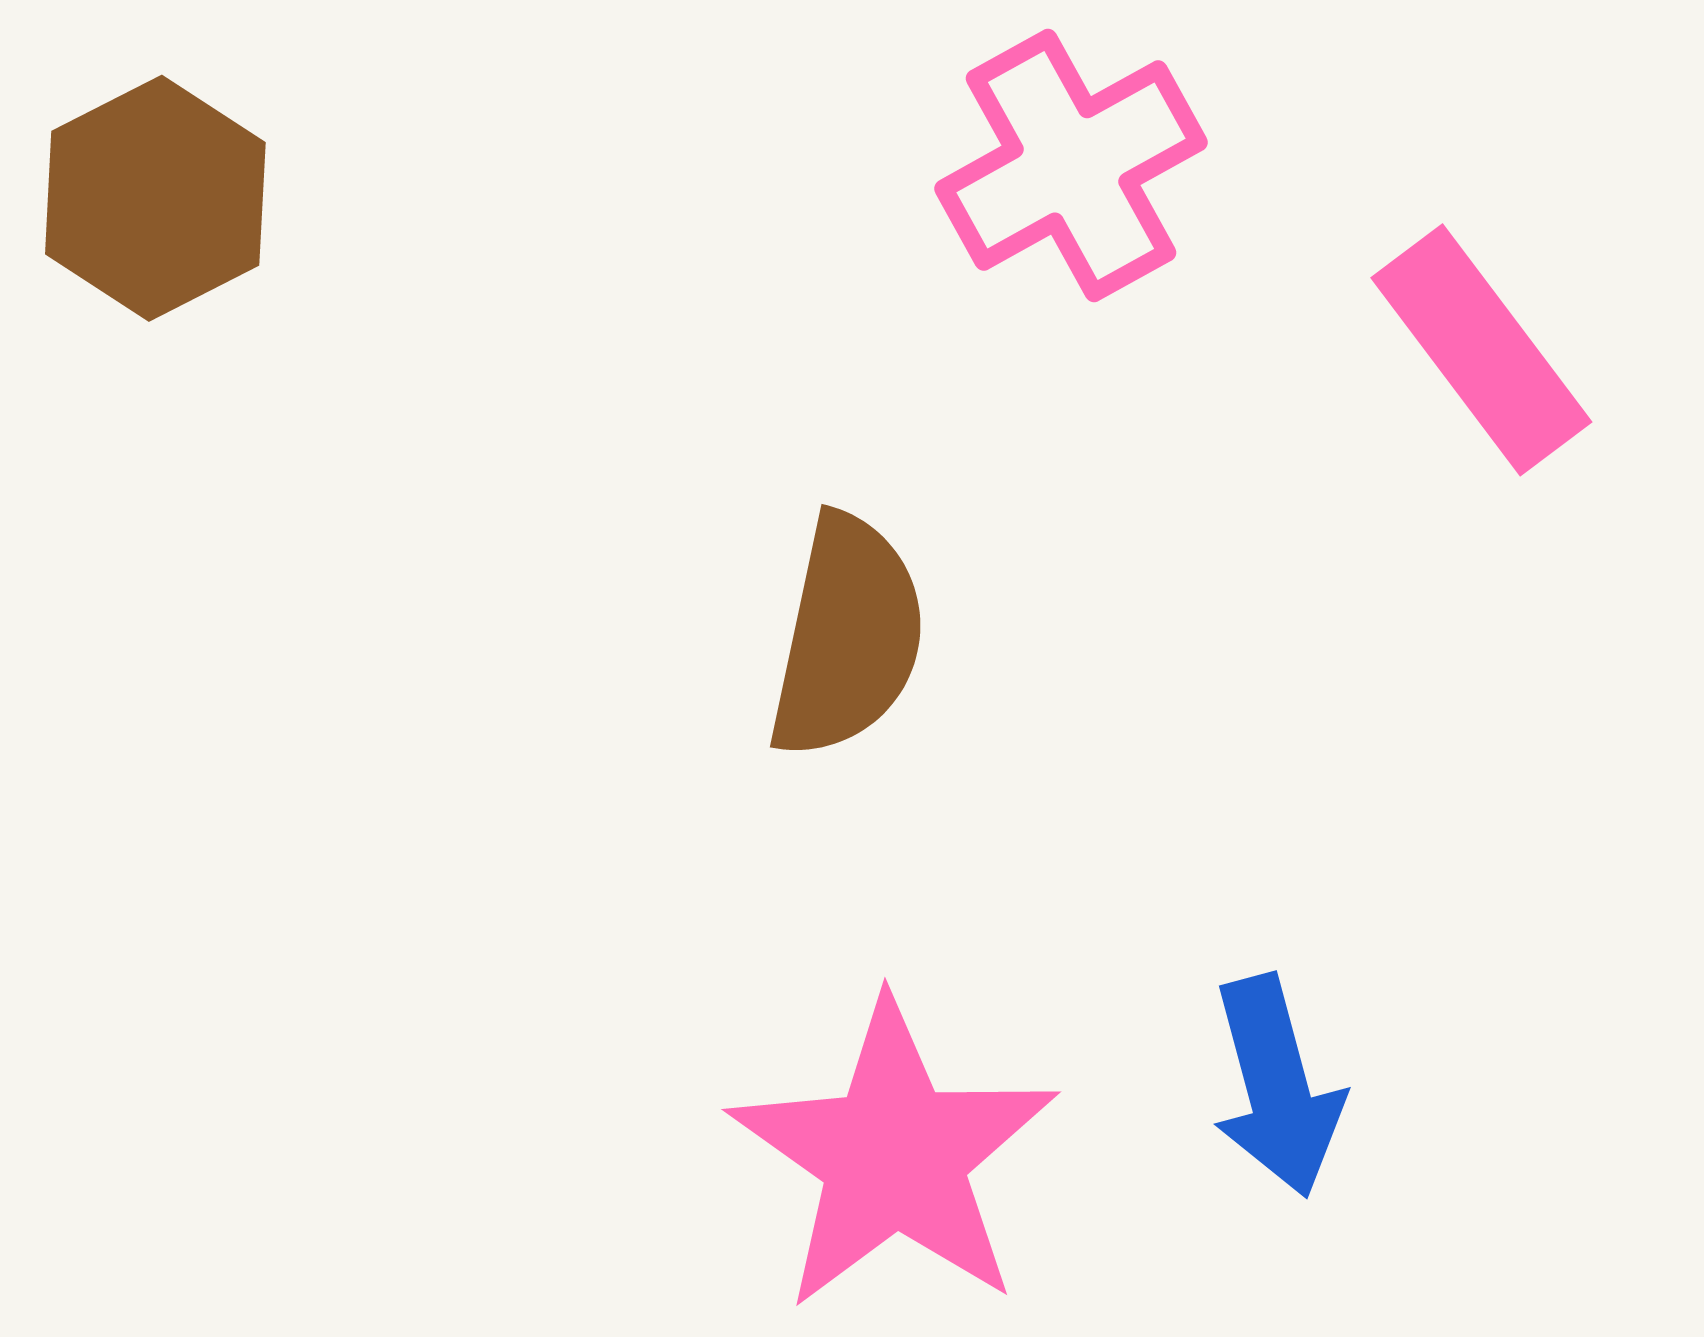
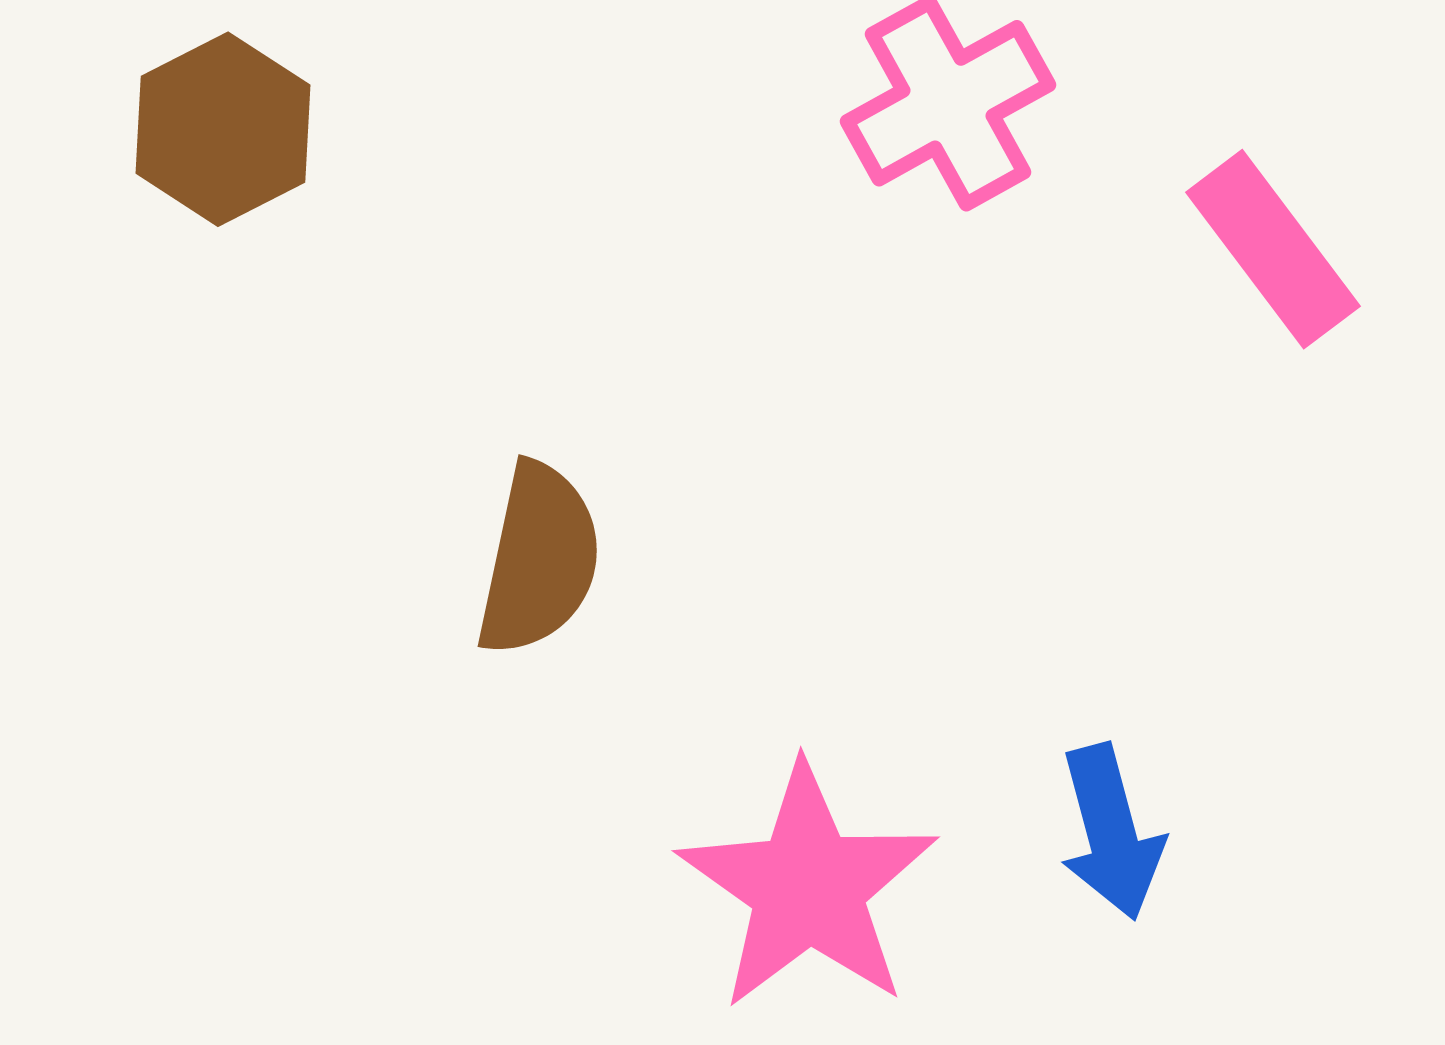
brown semicircle: (847, 637) -> (539, 559), moved

